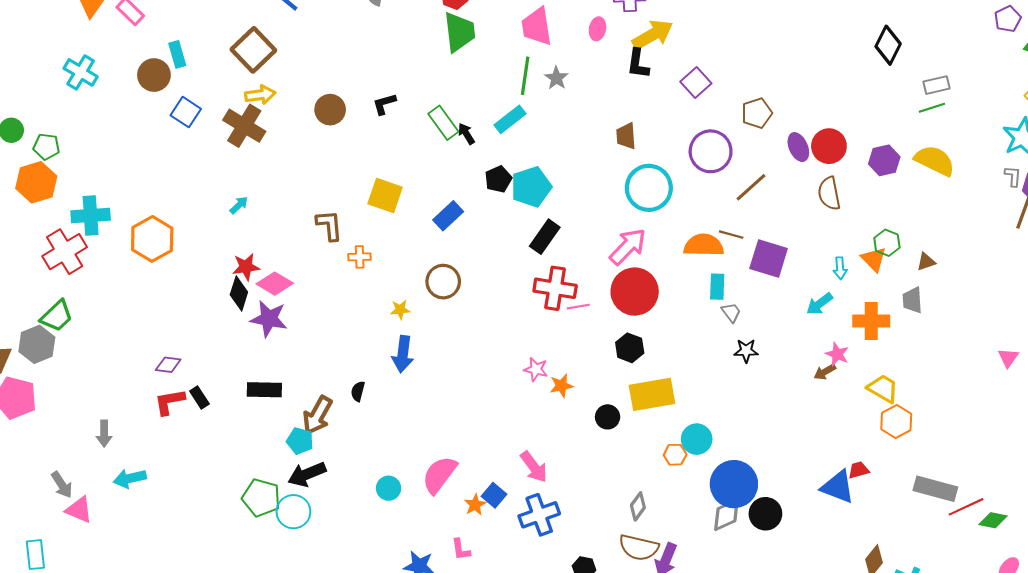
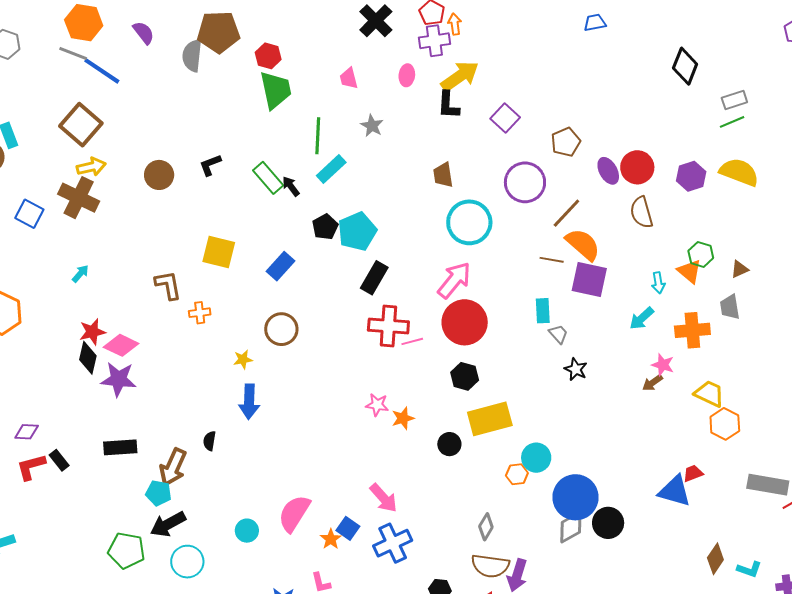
pink trapezoid: (537, 27) -> (349, 78), size x0.6
green line: (525, 76) -> (318, 136), moved
blue square: (186, 112) -> (29, 214), moved
orange semicircle: (704, 245) -> (583, 244), moved, turned 45
black star: (746, 351) -> (576, 369), turned 30
cyan circle: (293, 512) -> (187, 562), moved

